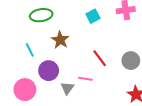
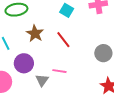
cyan square: (93, 16) -> (67, 10), turned -32
red line: (100, 58) -> (63, 40), moved

